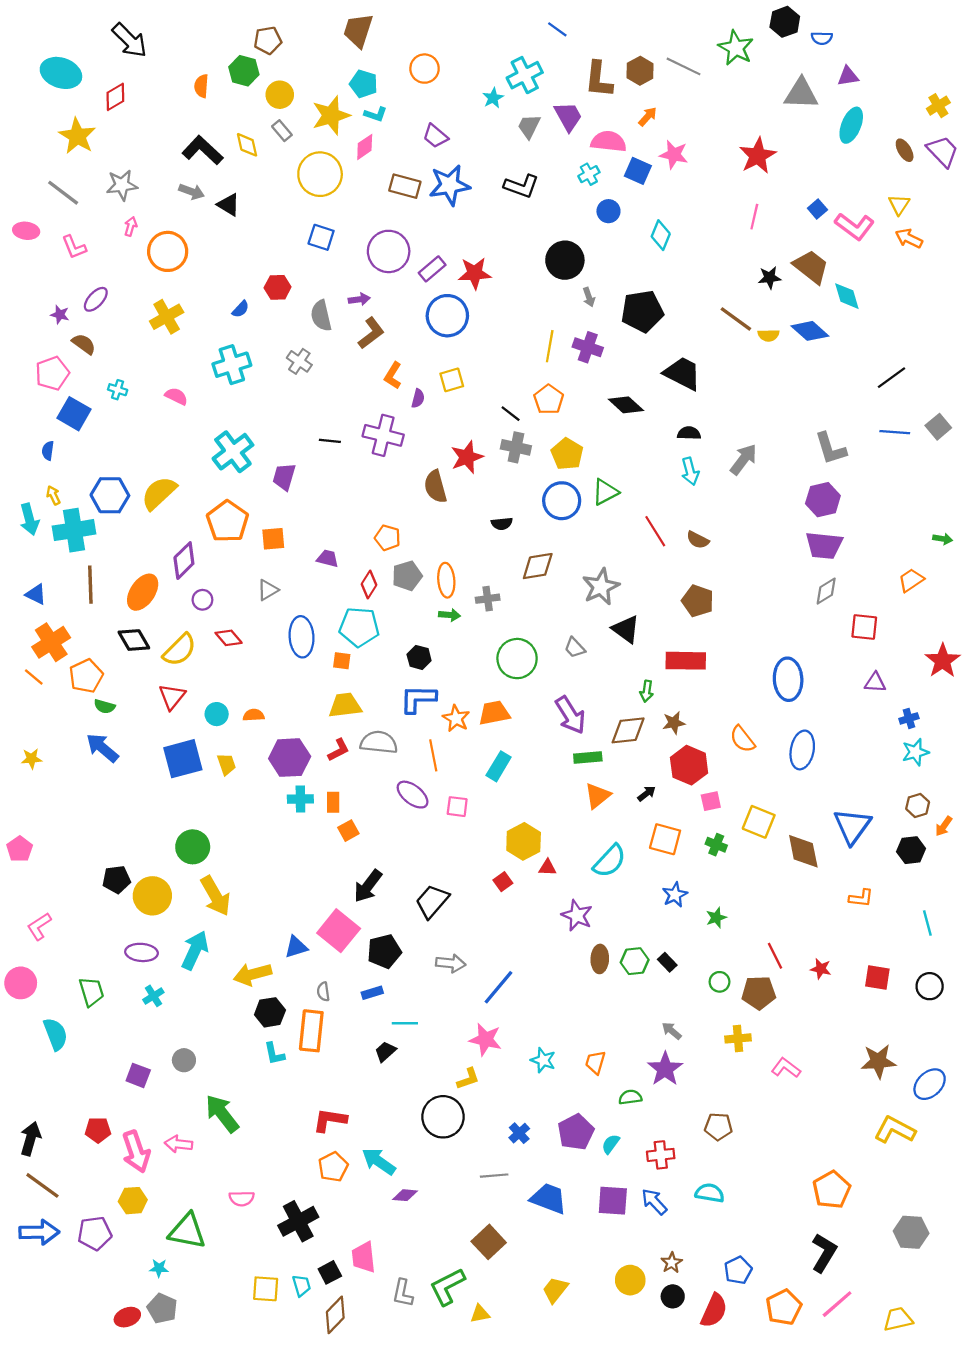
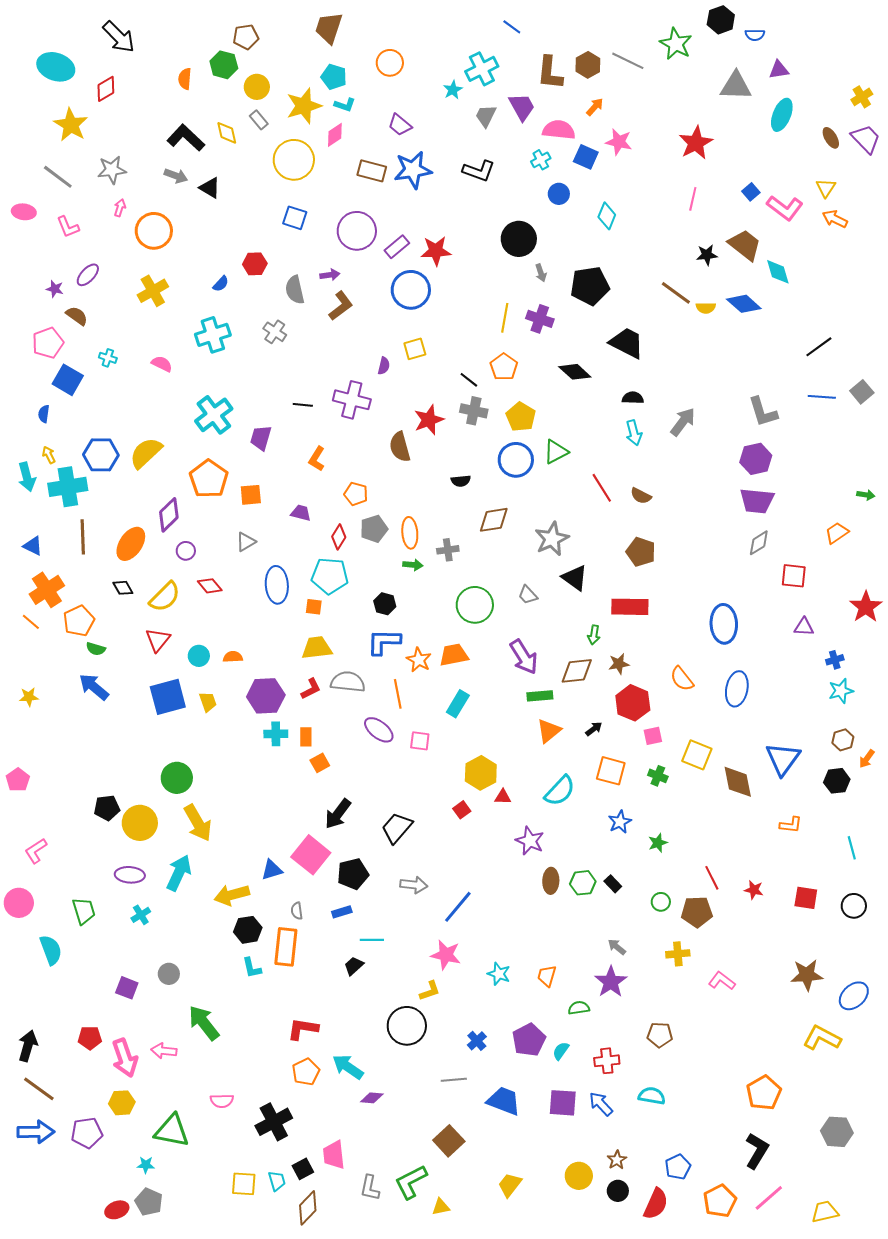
orange L-shape: (393, 376) -> (317, 459), moved
black diamond: (134, 640) -> (123, 588), size x0.7

